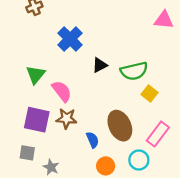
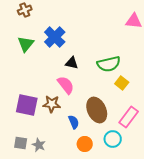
black triangle: (100, 65) -> (72, 63), moved, turned 40
green triangle: (36, 75) -> (26, 44), moved
pink semicircle: (62, 91) -> (66, 85), moved
gray square: (27, 153) -> (21, 143), moved

